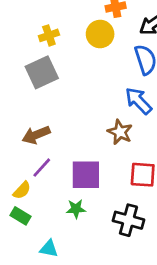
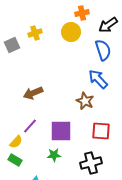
gray square: (42, 72) -> (12, 45), moved, size x0.7
brown arrow: (36, 135) -> (33, 93), moved
black cross: (128, 220) -> (91, 163), turned -30

